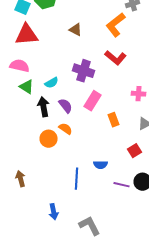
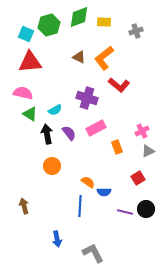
orange L-shape: (116, 25) -> (104, 58), moved
pink cross: (138, 94) -> (142, 131), moved, turned -32
pink rectangle: (92, 101) -> (96, 128), turned 30
orange semicircle: (66, 129) -> (88, 182), moved

